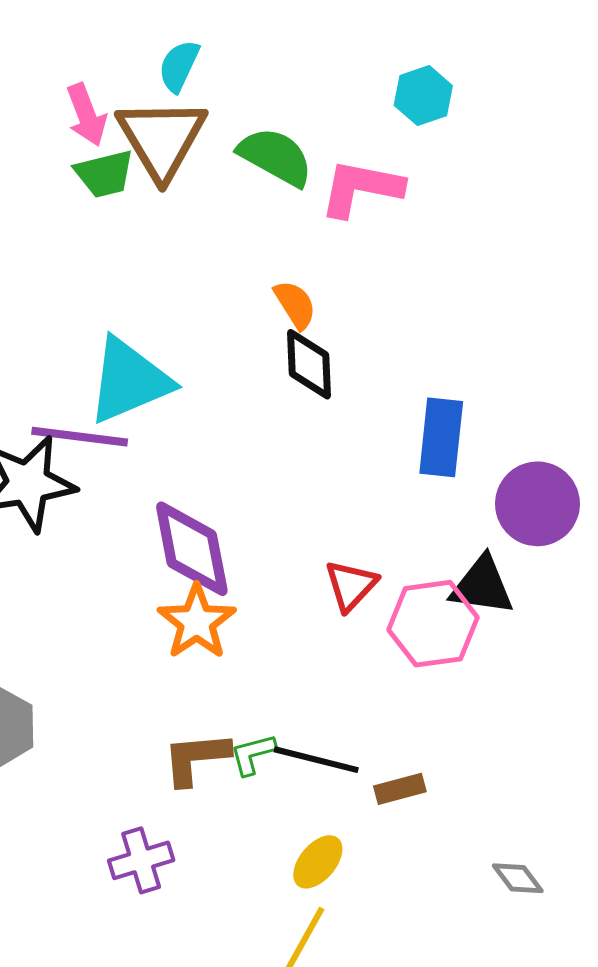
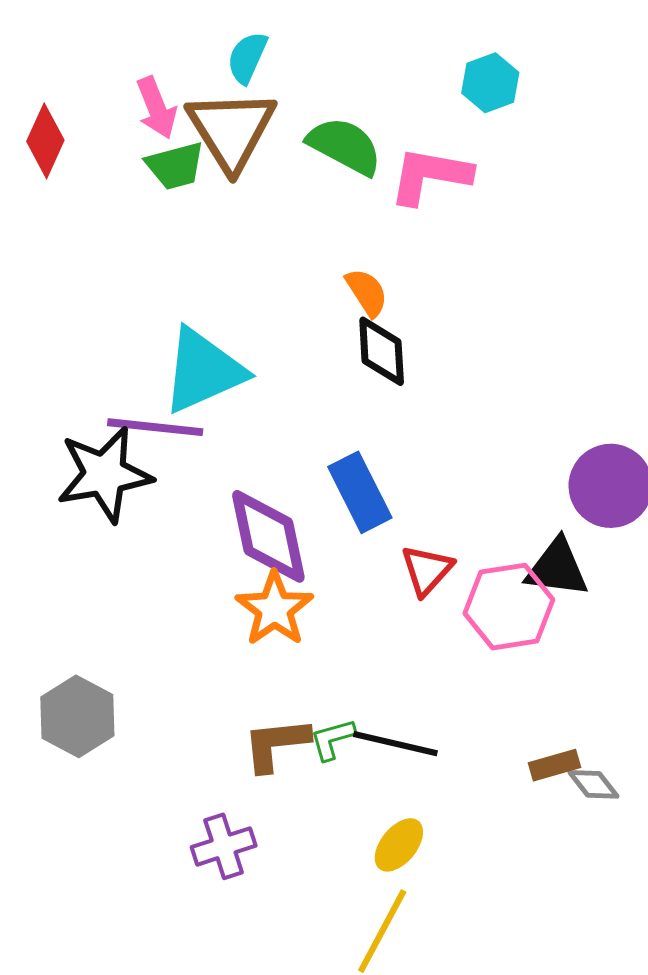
blue rectangle: (441, 437) -> (360, 492), moved, turned -32
brown rectangle: (400, 789) -> (554, 765), moved
gray diamond: (518, 878) -> (593, 784), moved

